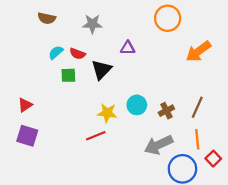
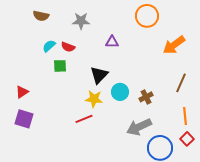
black triangle: (101, 70) -> (99, 75), moved
brown line: (197, 107) -> (181, 83), moved
orange line: (197, 139) -> (185, 116), moved

